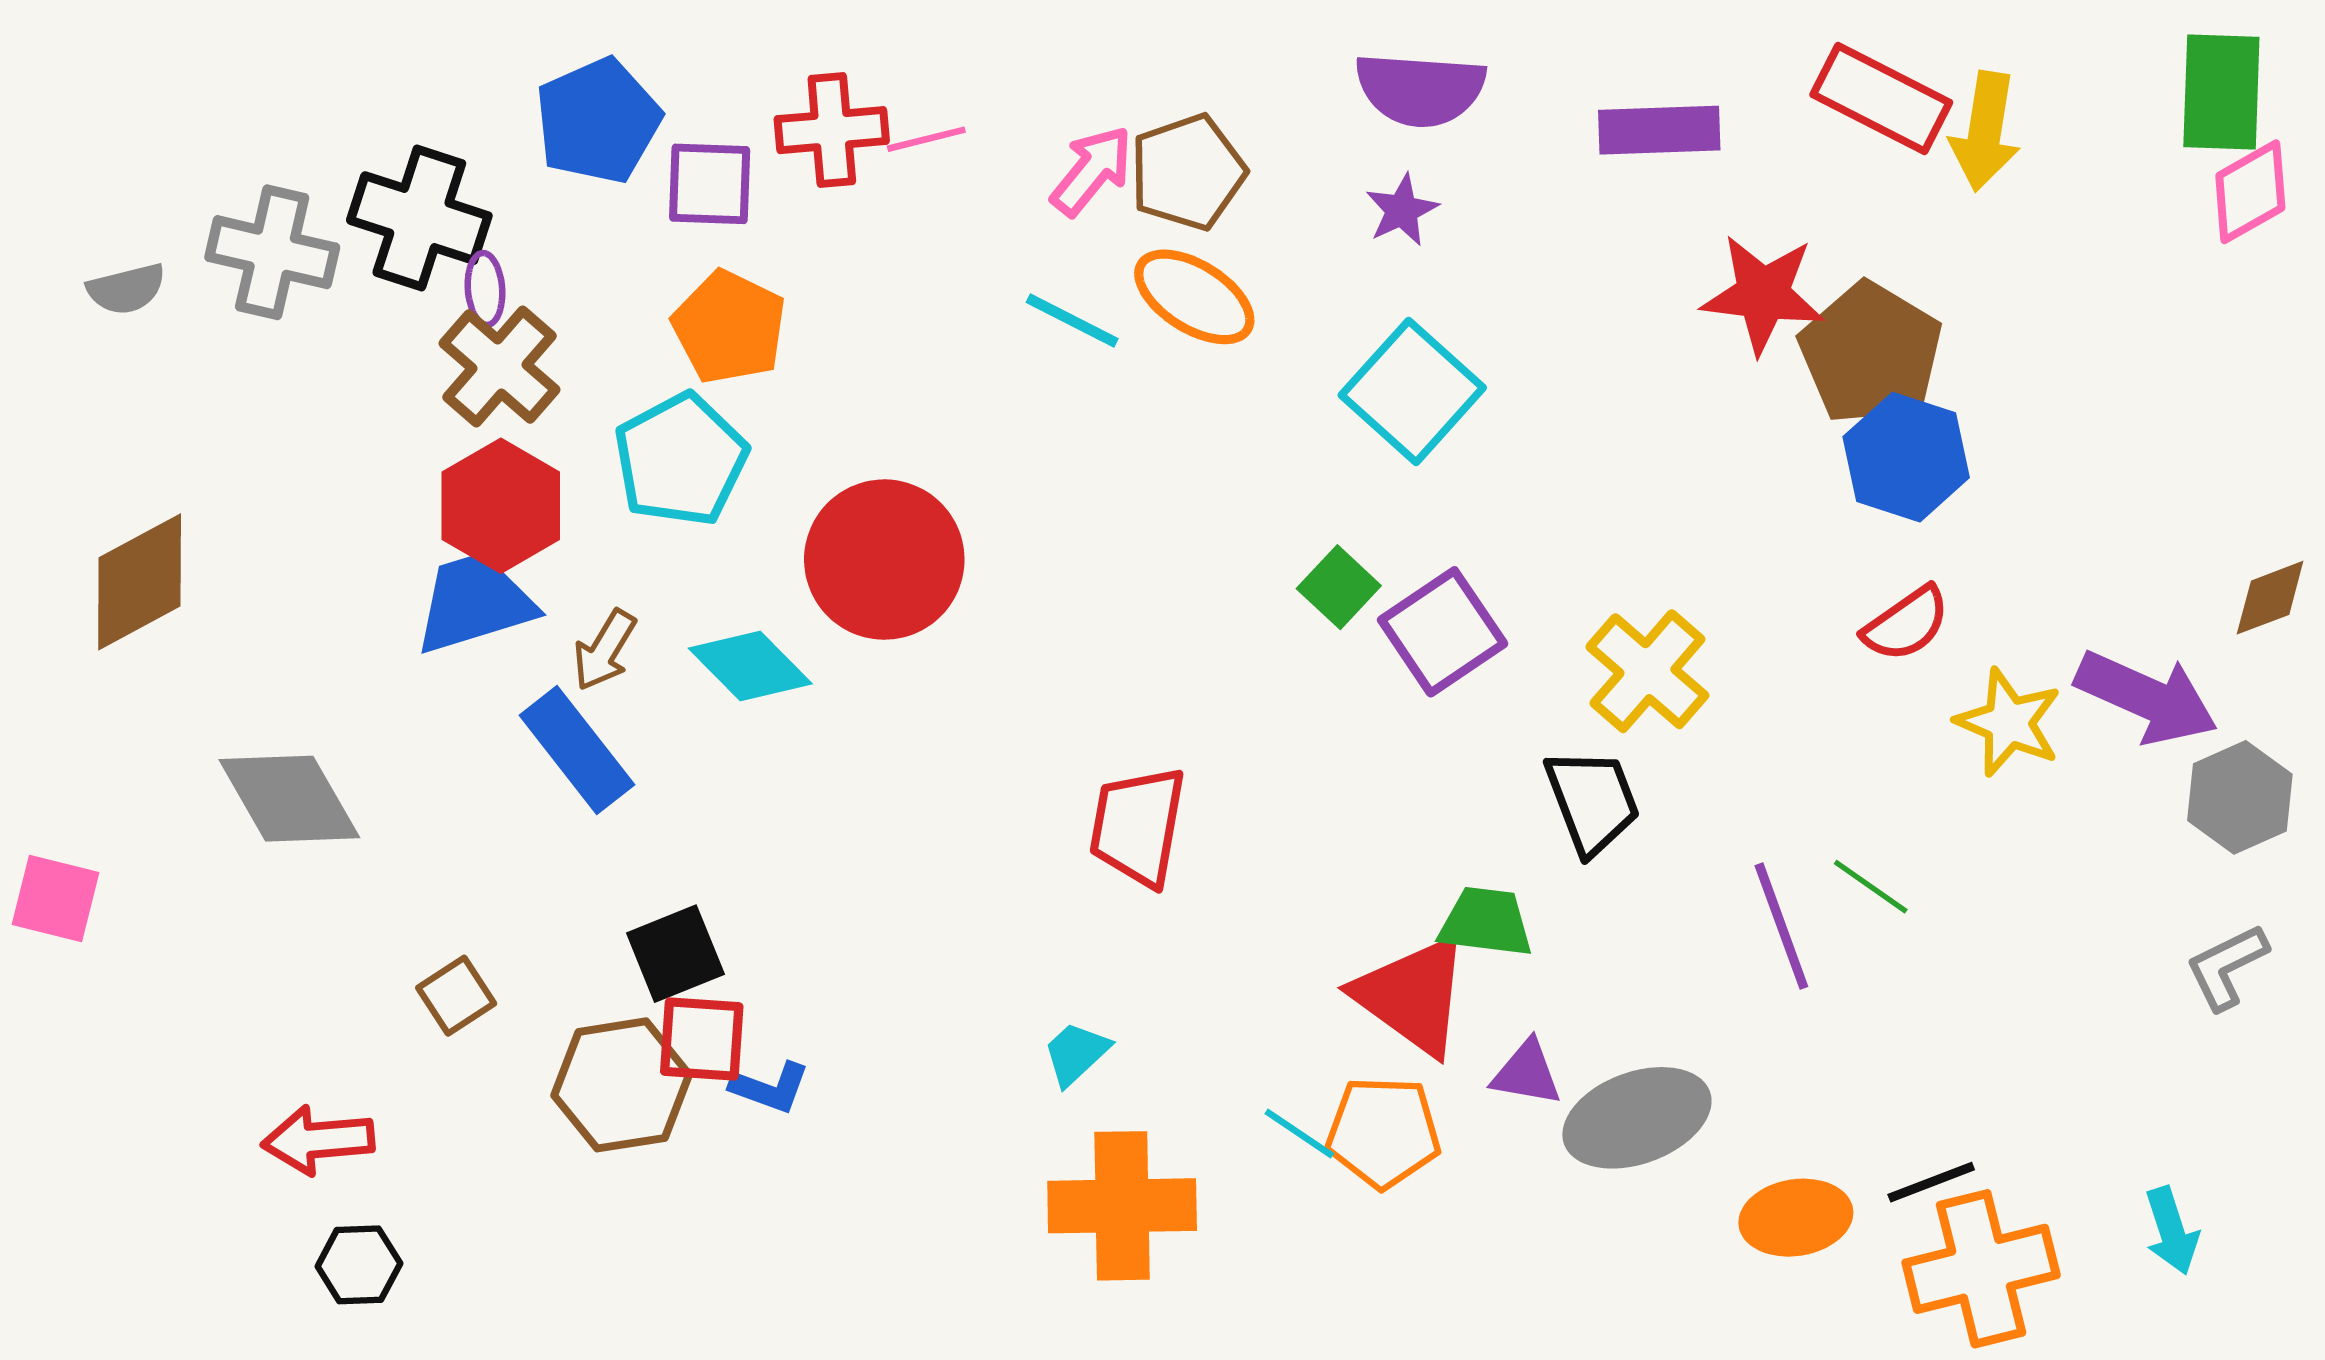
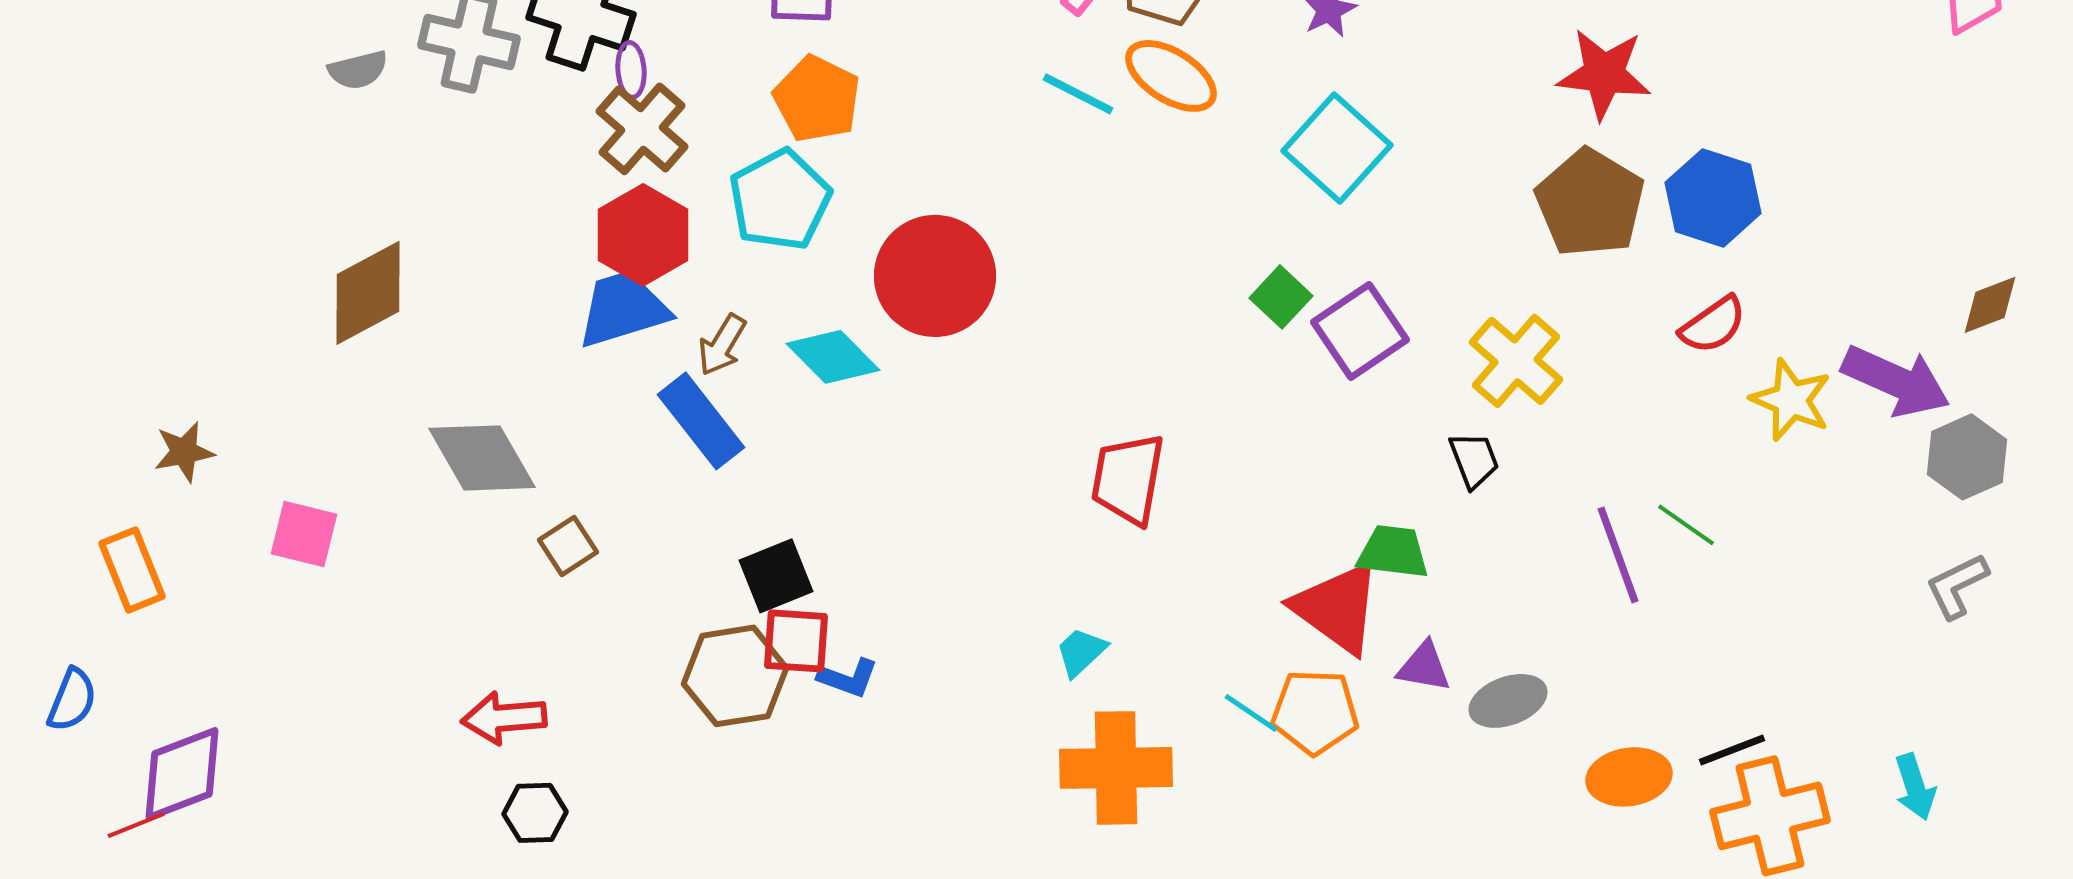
brown pentagon: (1871, 353) -> (1590, 203), moved
black trapezoid: (1592, 801) -> (1474, 460), size x0.7
brown square: (456, 996) -> (568, 546), moved
gray ellipse: (1637, 1118) -> (1508, 701), size x0.7

